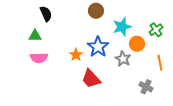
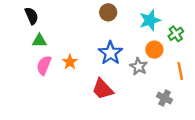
black semicircle: (46, 14) -> (32, 16), moved
cyan star: (122, 27) -> (150, 20), moved
orange star: (76, 55) -> (70, 62), moved
pink semicircle: (39, 58) -> (44, 65), turned 114

